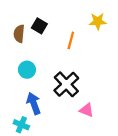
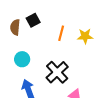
yellow star: (98, 21) -> (85, 36), moved
black square: (39, 26) -> (33, 20), turned 32

